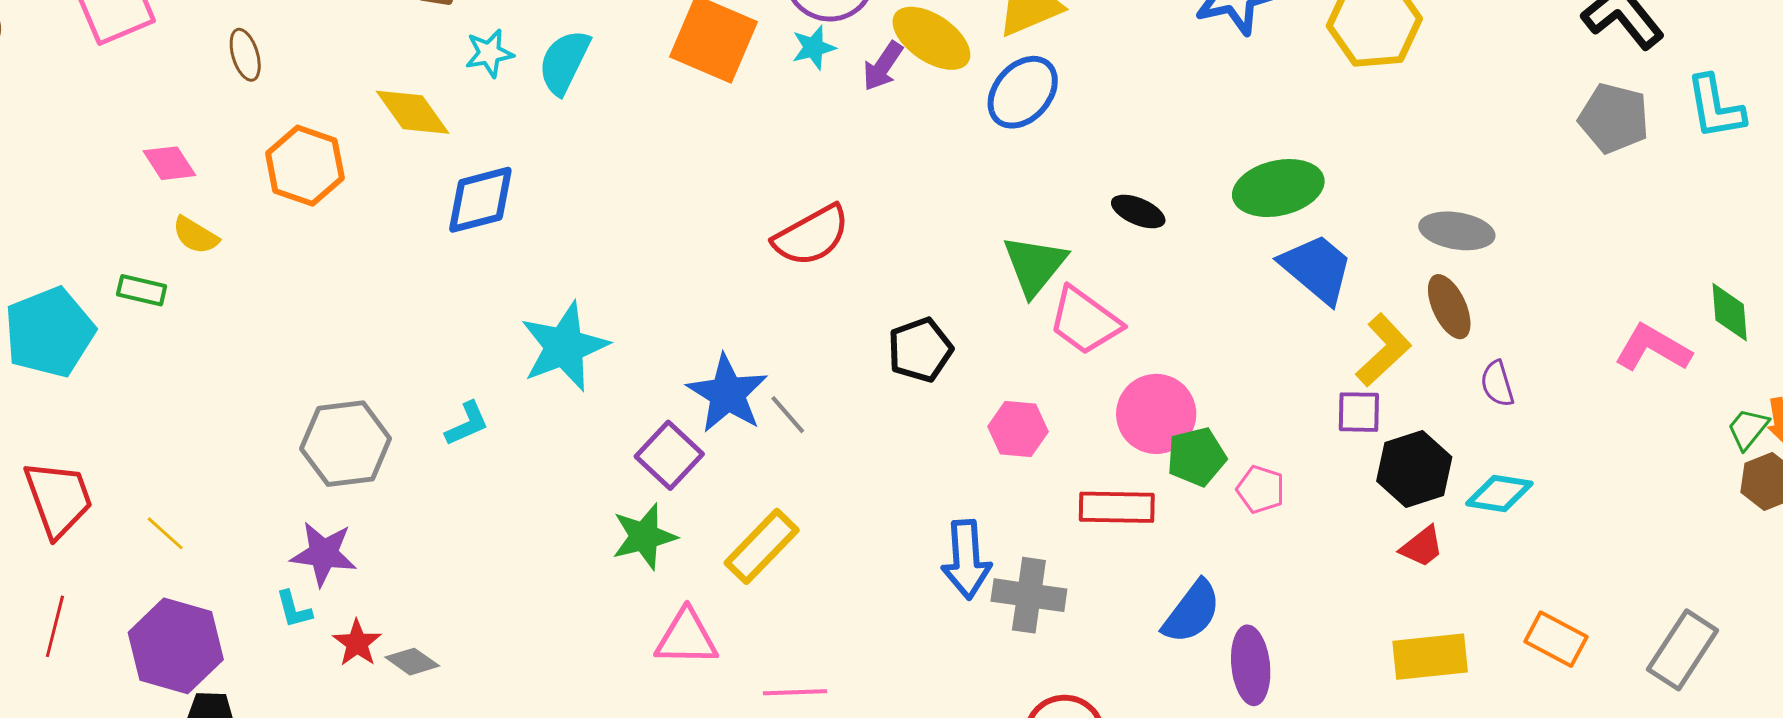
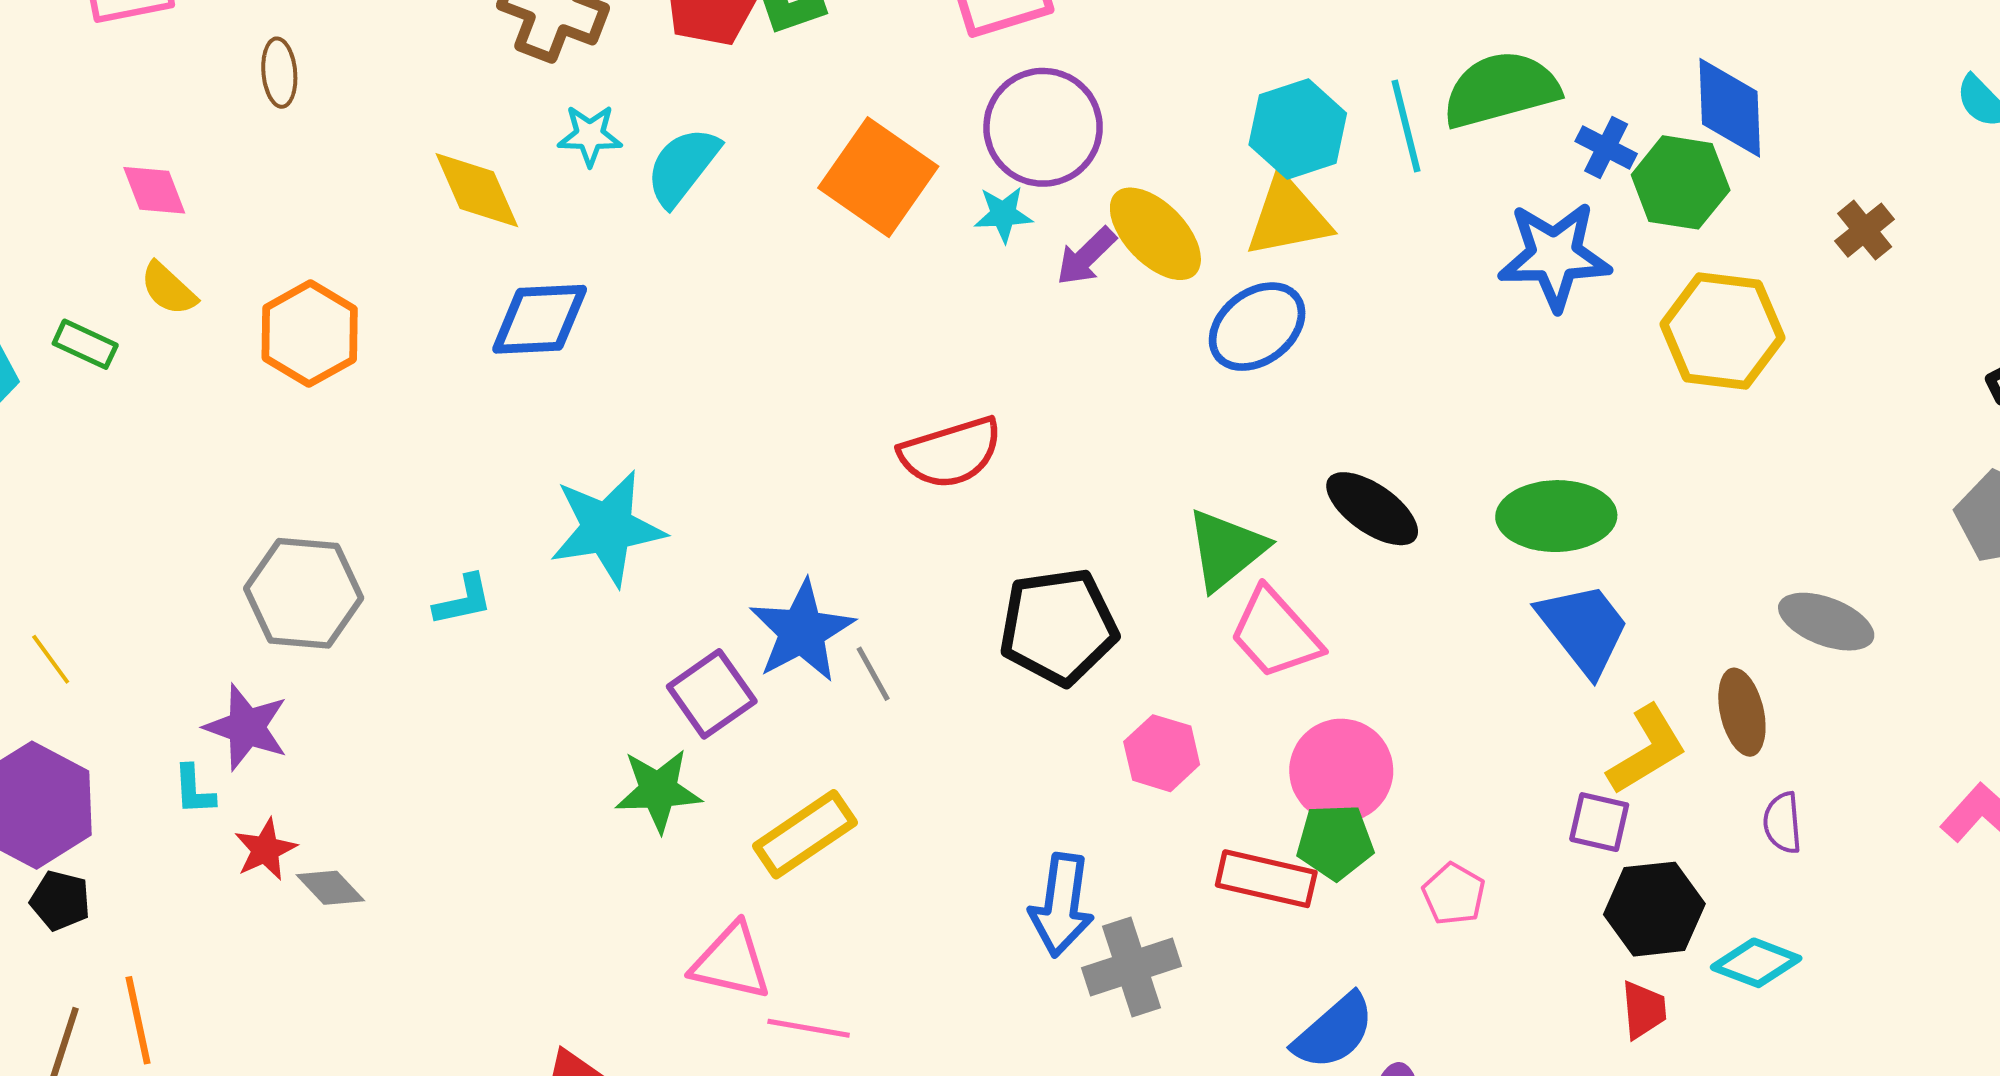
orange hexagon: (305, 166) -> (310, 334), moved
black ellipse: (1138, 211) -> (1372, 509), size x1.4
gray ellipse: (1457, 231) -> (1826, 622), moved
black pentagon: (920, 350) -> (1058, 626), size x1.4
green pentagon: (1196, 457) -> (1335, 842), moved
red trapezoid: (1422, 547) -> (1644, 1010), turned -69
gray cross: (1029, 595) -> (1131, 967), turned -38
pink triangle: (686, 638) -> (731, 962), moved

